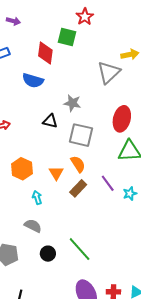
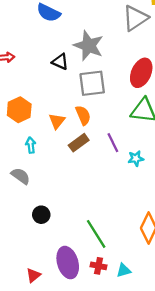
gray star: (72, 103) -> (89, 46), size x1.5
gray square: (81, 135) -> (92, 83), turned -30
green line: (80, 249) -> (96, 234), moved
black circle: (48, 254) -> (41, 215), moved

